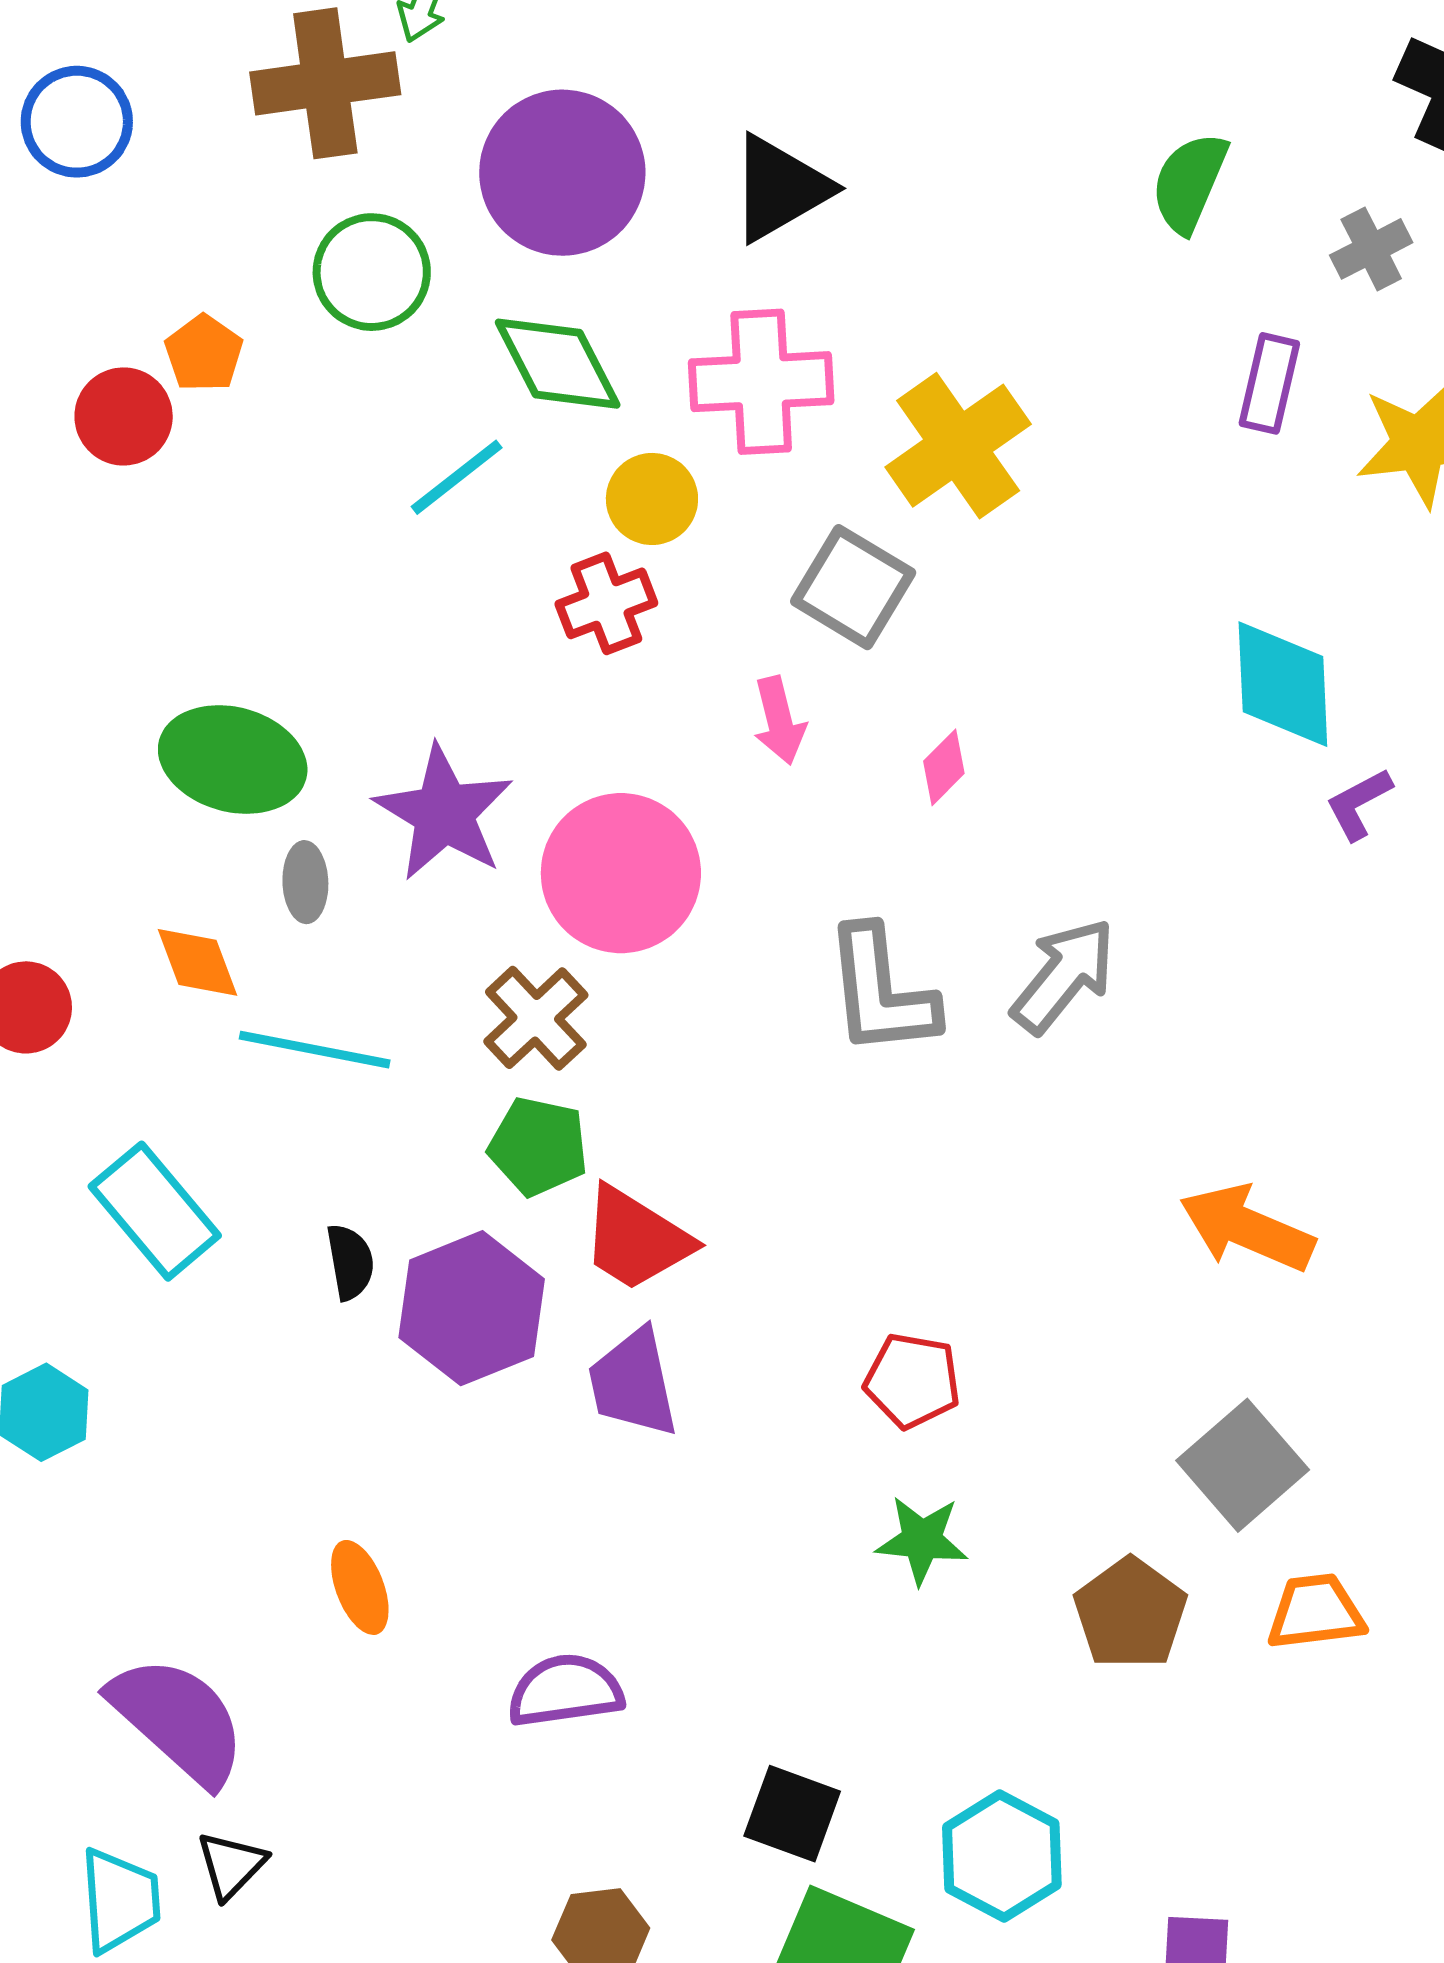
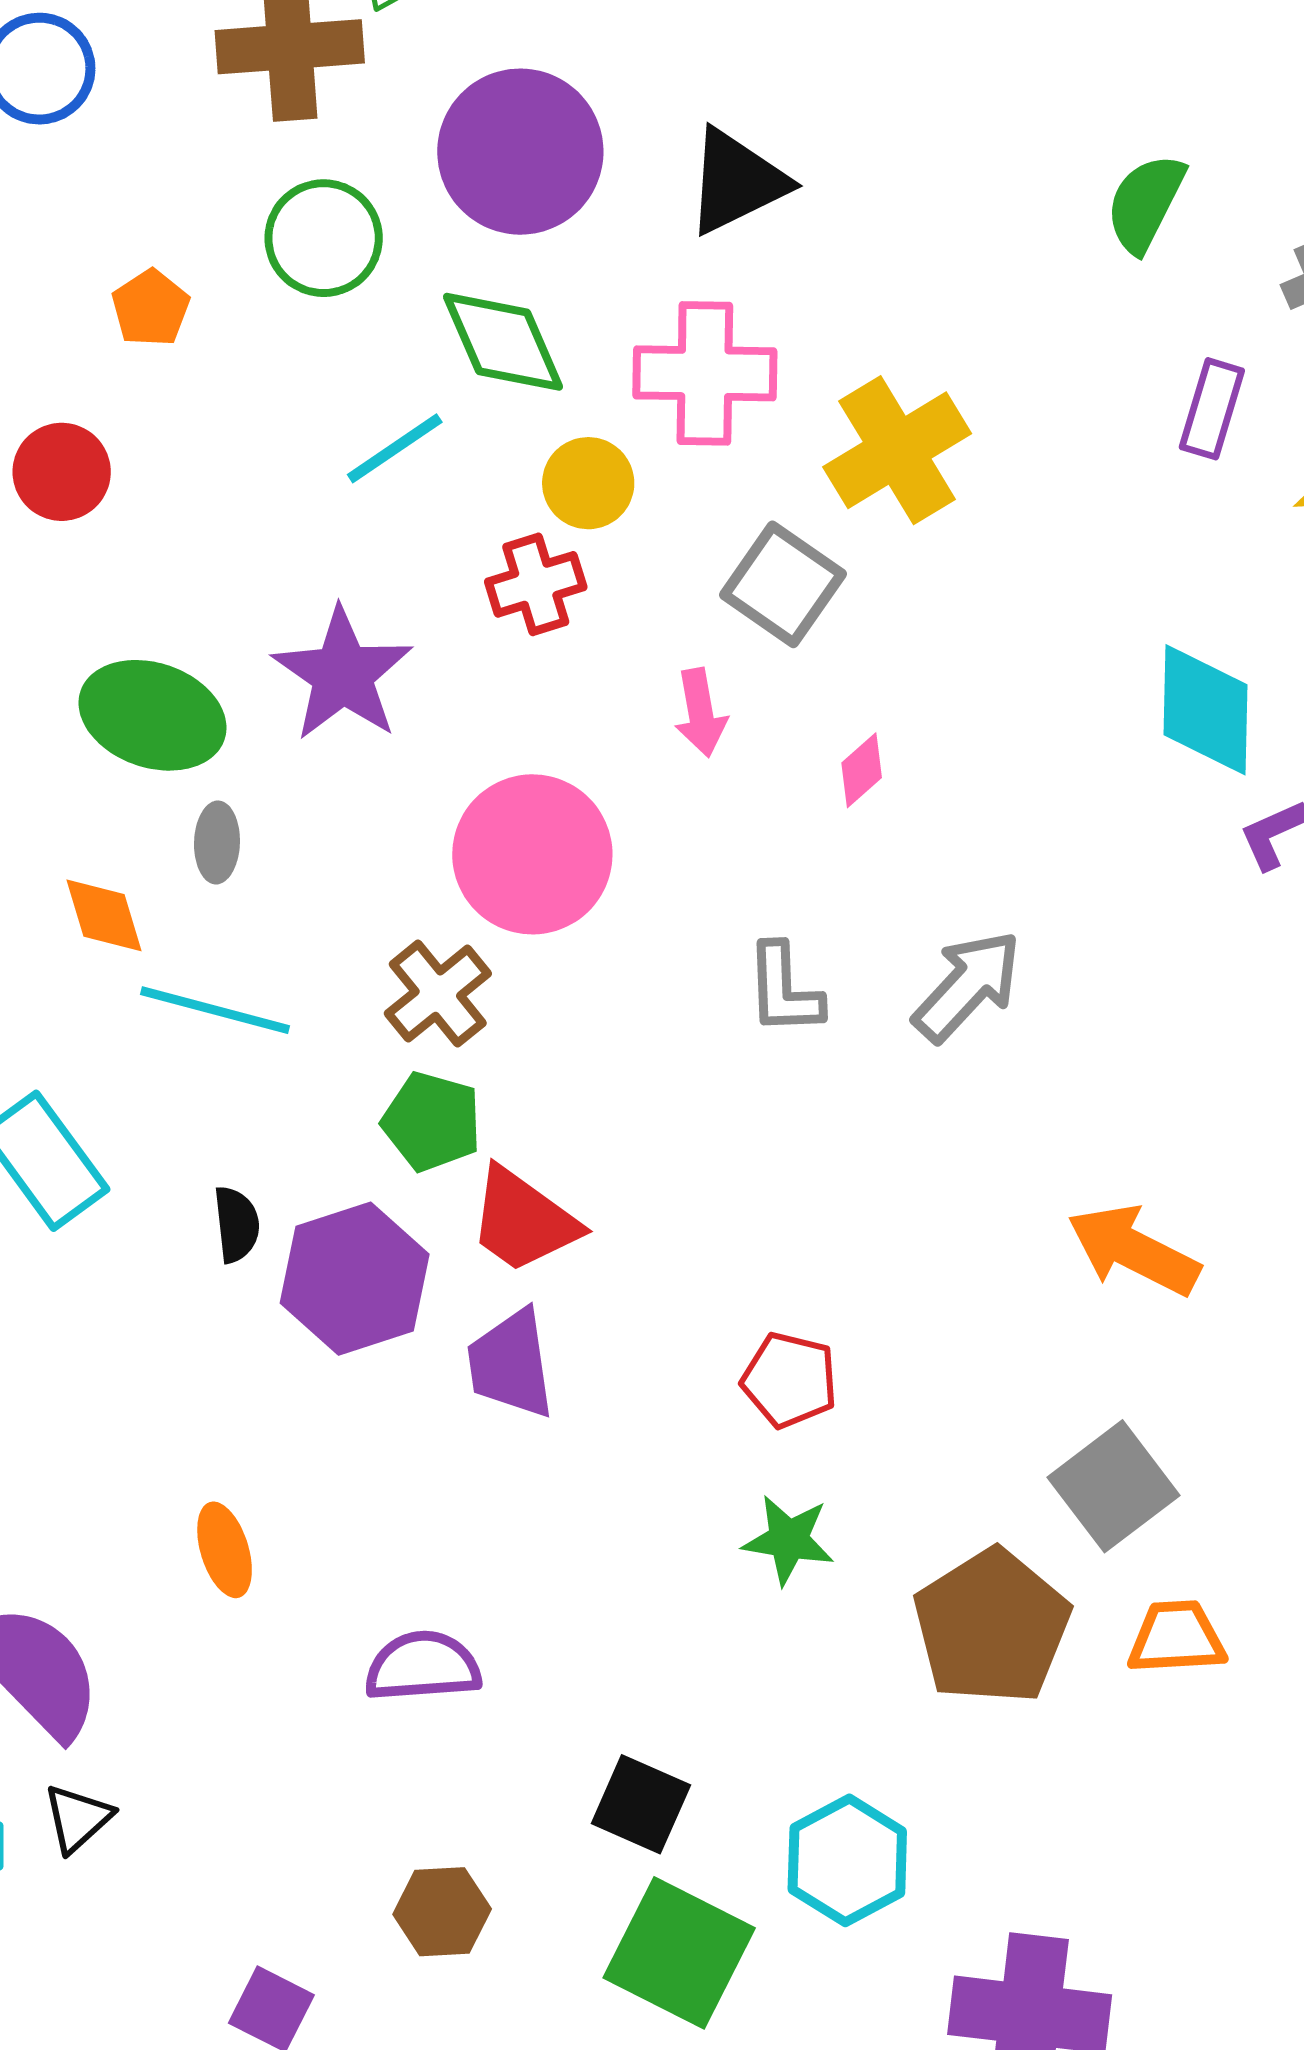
red circle: (124, 416) -> (62, 472), moved
purple star: (444, 813) -> (343, 674), moved
gray L-shape: (881, 991) -> (784, 990), size x0.7
brown pentagon: (1130, 1613) -> (992, 1627), size x1.4

